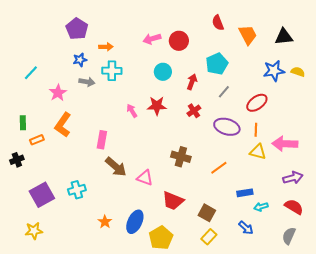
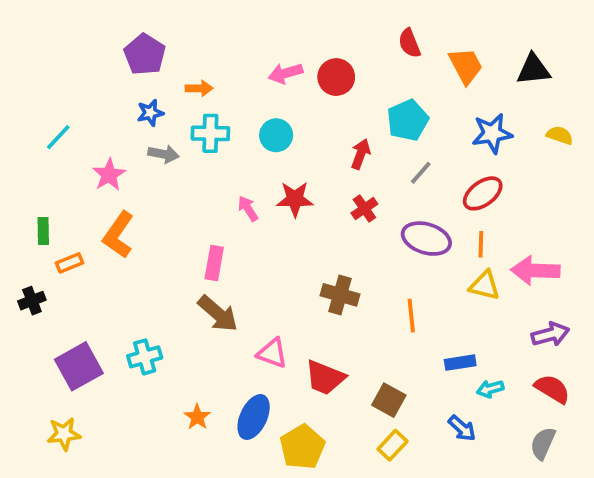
blue star: (274, 71) -> (492, 133), moved
cyan circle: (163, 72) -> (276, 135), moved
pink rectangle: (102, 140) -> (214, 263), moved
orange line: (219, 168) -> (411, 316), turned -60
pink triangle: (145, 178) -> (272, 353), moved

